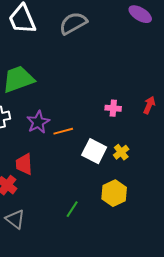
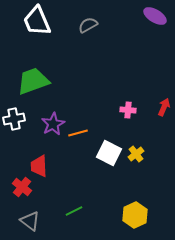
gray semicircle: (73, 23) -> (88, 25), size x0.7
yellow hexagon: (114, 193) -> (135, 215), moved
green line: (72, 209) -> (74, 211), moved, turned 30

